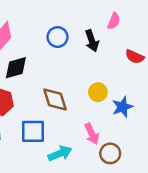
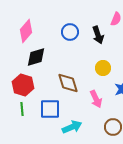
yellow circle: (98, 92) -> (103, 68), moved
pink arrow: (92, 134) -> (96, 99), moved

